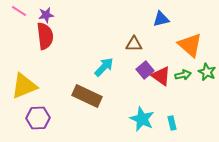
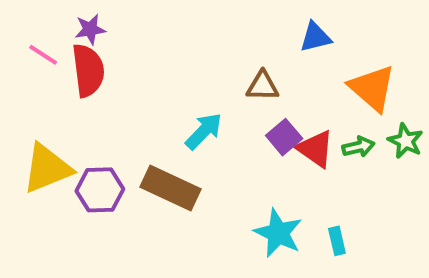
pink line: (19, 11) -> (43, 55), moved
purple hexagon: (38, 118) -> (100, 190), moved

